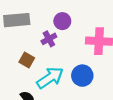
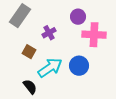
gray rectangle: (17, 20) -> (20, 16), turned -50
purple circle: (62, 21) -> (78, 17), moved

